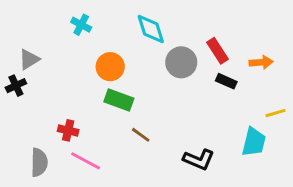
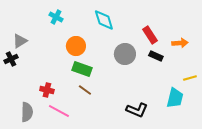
gray circle: (181, 62) -> (125, 54), moved
brown line: (141, 135) -> (85, 90), moved

